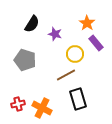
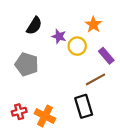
purple rectangle: (96, 43) -> (106, 56), moved
yellow circle: (75, 54) -> (77, 46), moved
brown line: (66, 75) -> (95, 79), moved

